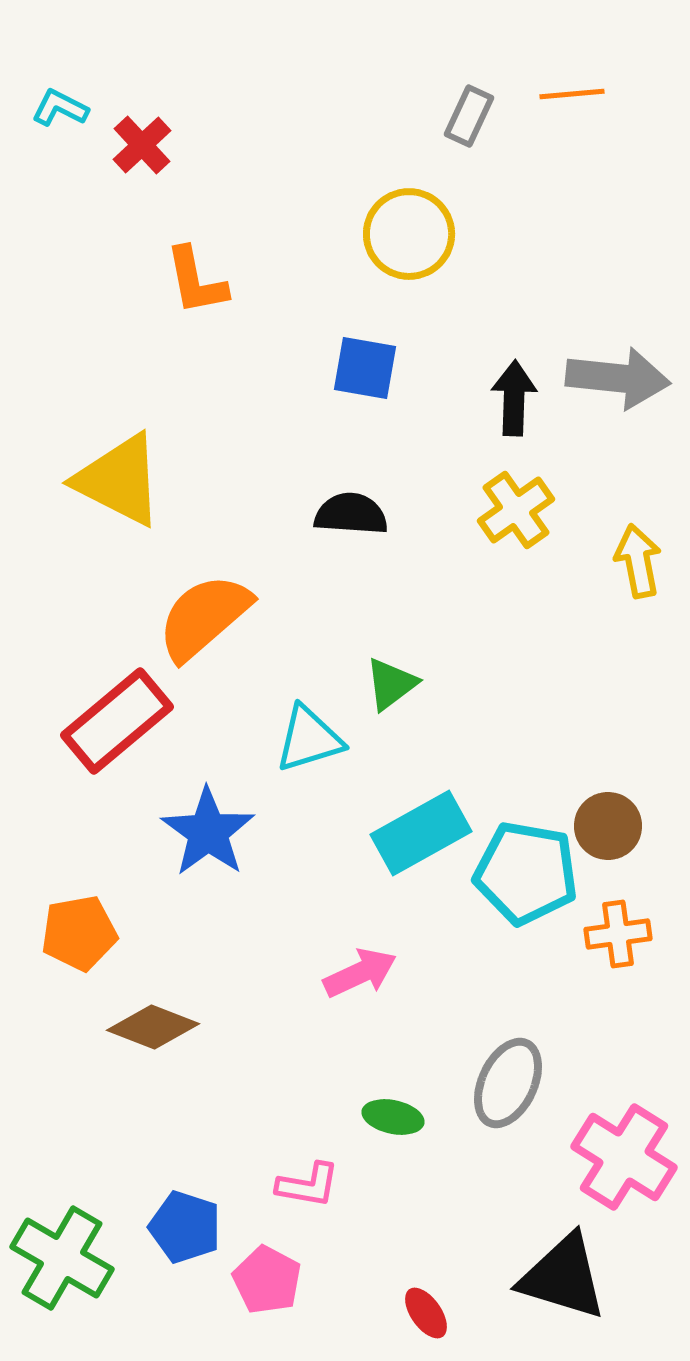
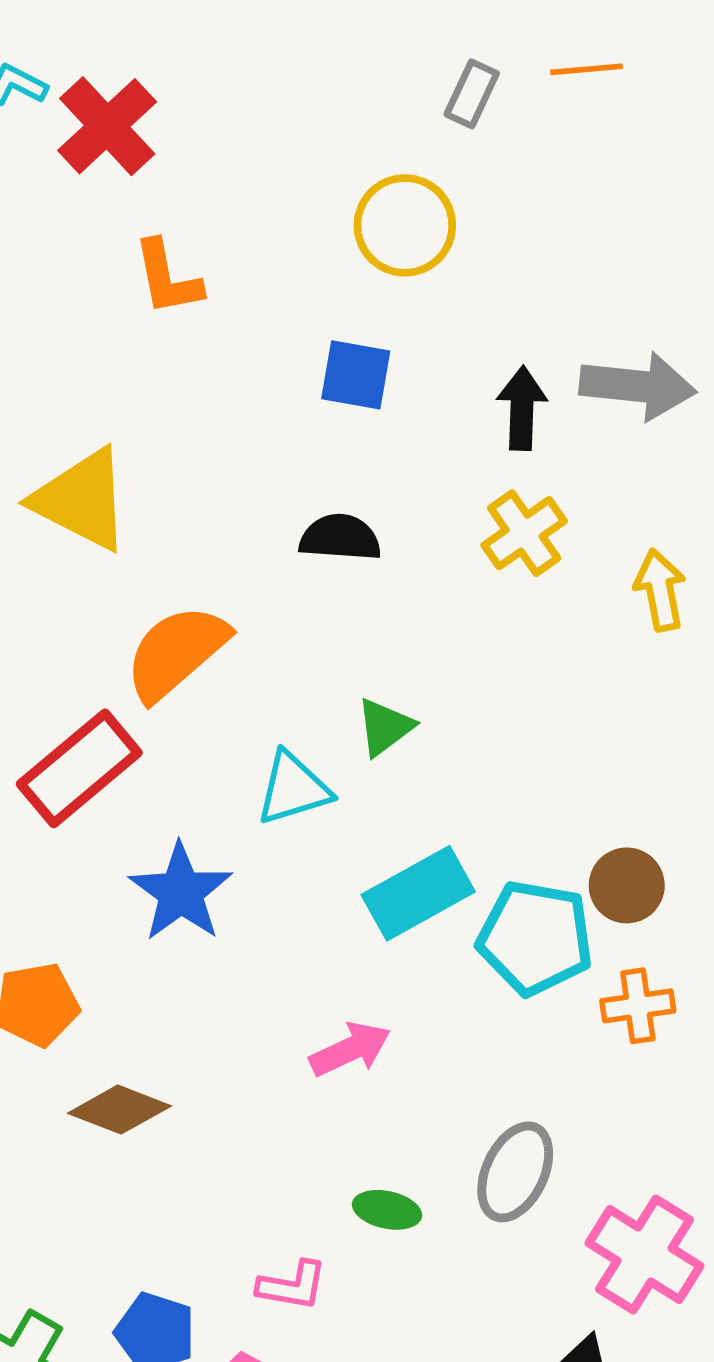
red cross: (142, 145) -> (107, 126), size x1.5

